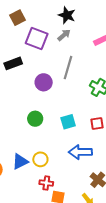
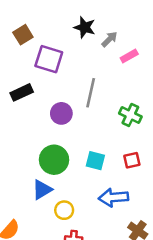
gray arrow: (64, 35) -> (109, 39), moved
green circle: (35, 119) -> (54, 160), size x1.5
cyan square: (68, 122) -> (95, 161), turned 35
blue triangle: (20, 162) -> (42, 190), moved

